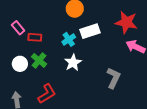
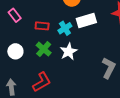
red rectangle: (35, 37) -> (42, 26), moved
green cross: (39, 60) -> (44, 49), moved

